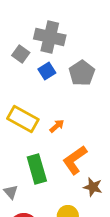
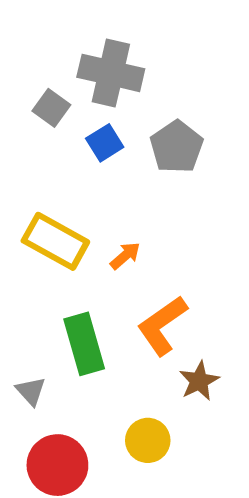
brown star: (93, 187) -> (199, 381), turned 30

